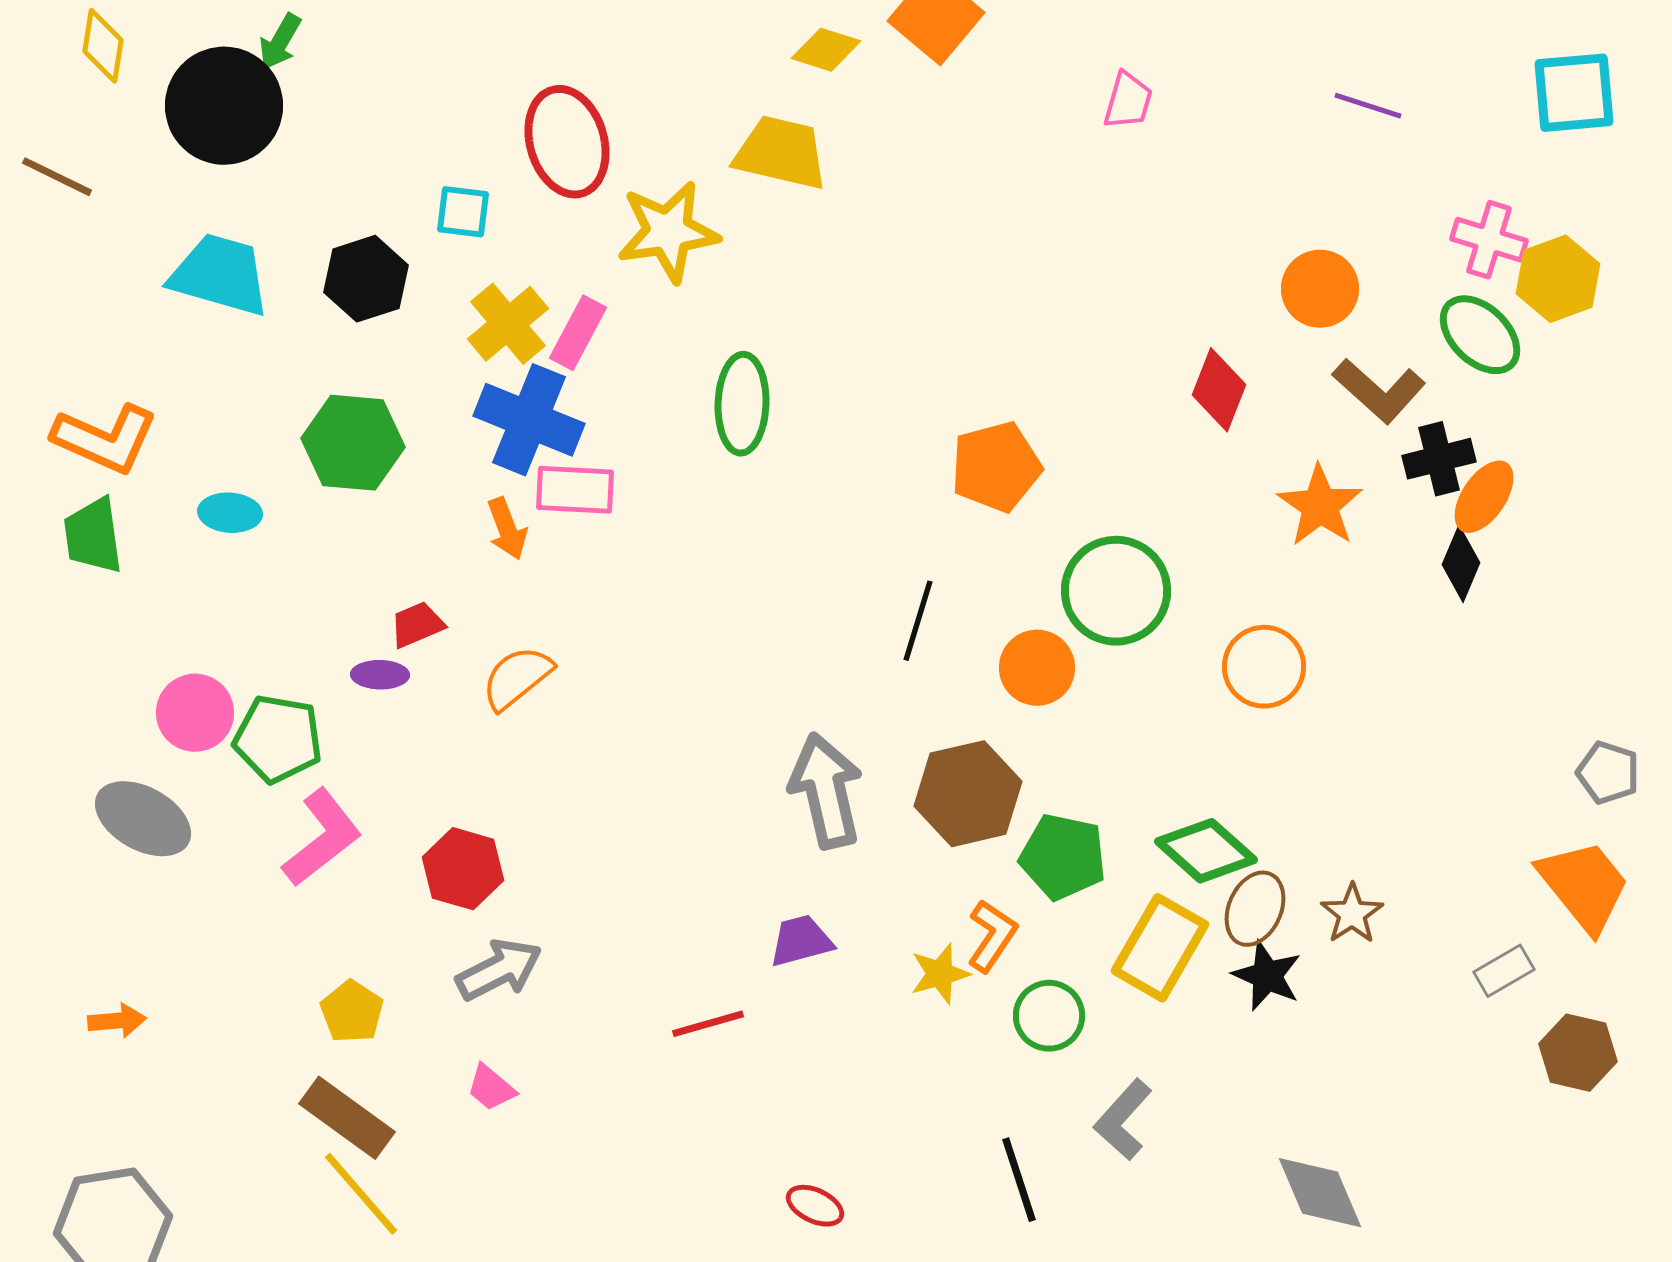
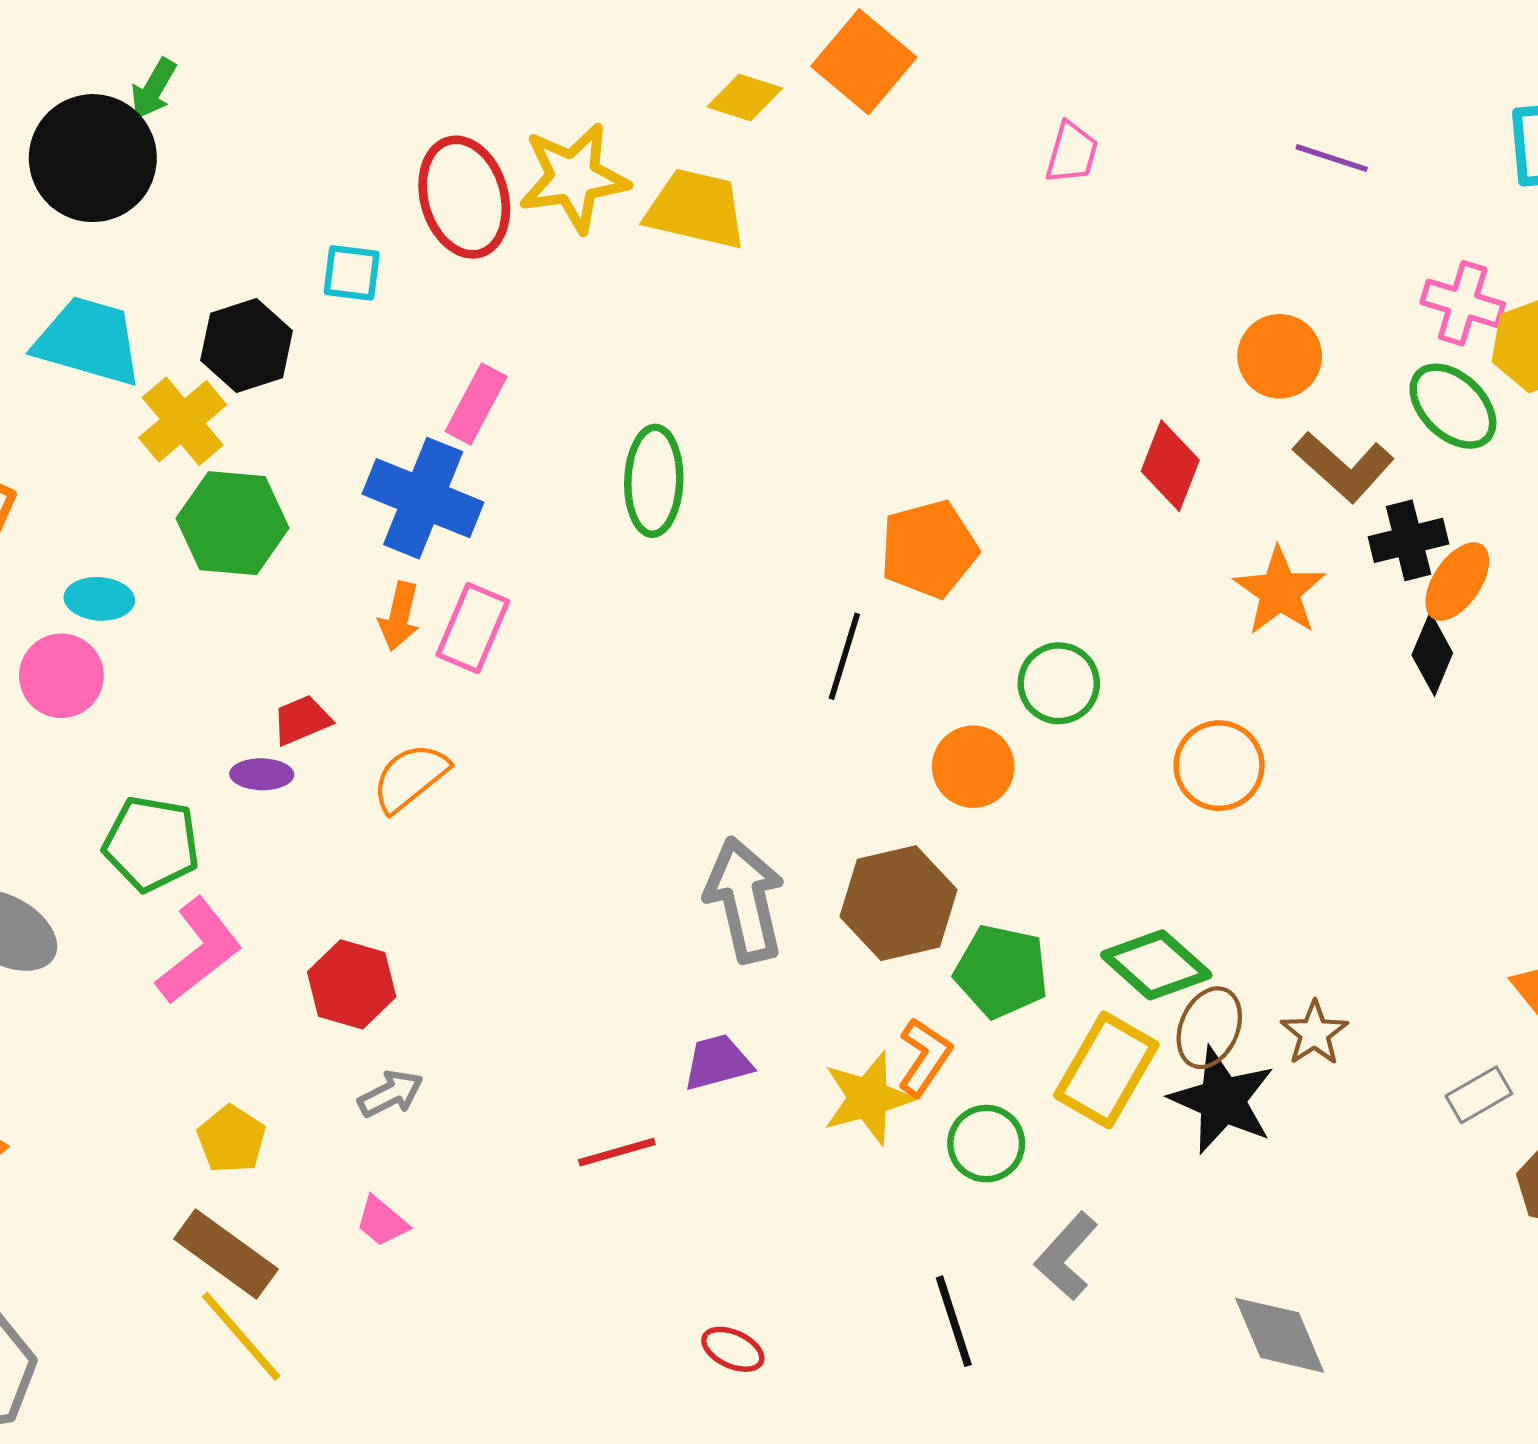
yellow star: (668, 232) -> (574, 178), moved
yellow cross: (508, 324) -> (183, 421), moved
pink rectangle: (575, 490) -> (473, 628), moved, turned -70
orange arrow: (507, 529) -> (399, 616), turned 34
green circle: (1116, 591) -> (1059, 683), size x0.7
black line: (918, 621) -> (844, 656), moved
pink circle: (195, 713) -> (61, 676), moved
gray arrow: (499, 970) -> (391, 1094), size x0.7
yellow star: (940, 974) -> (868, 1098), size x1.4
black star: (1267, 976) -> (1222, 1100), size x1.4

